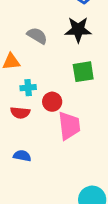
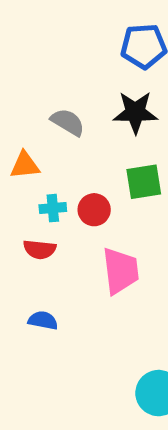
red circle: (52, 102) -> (94, 210), moved

